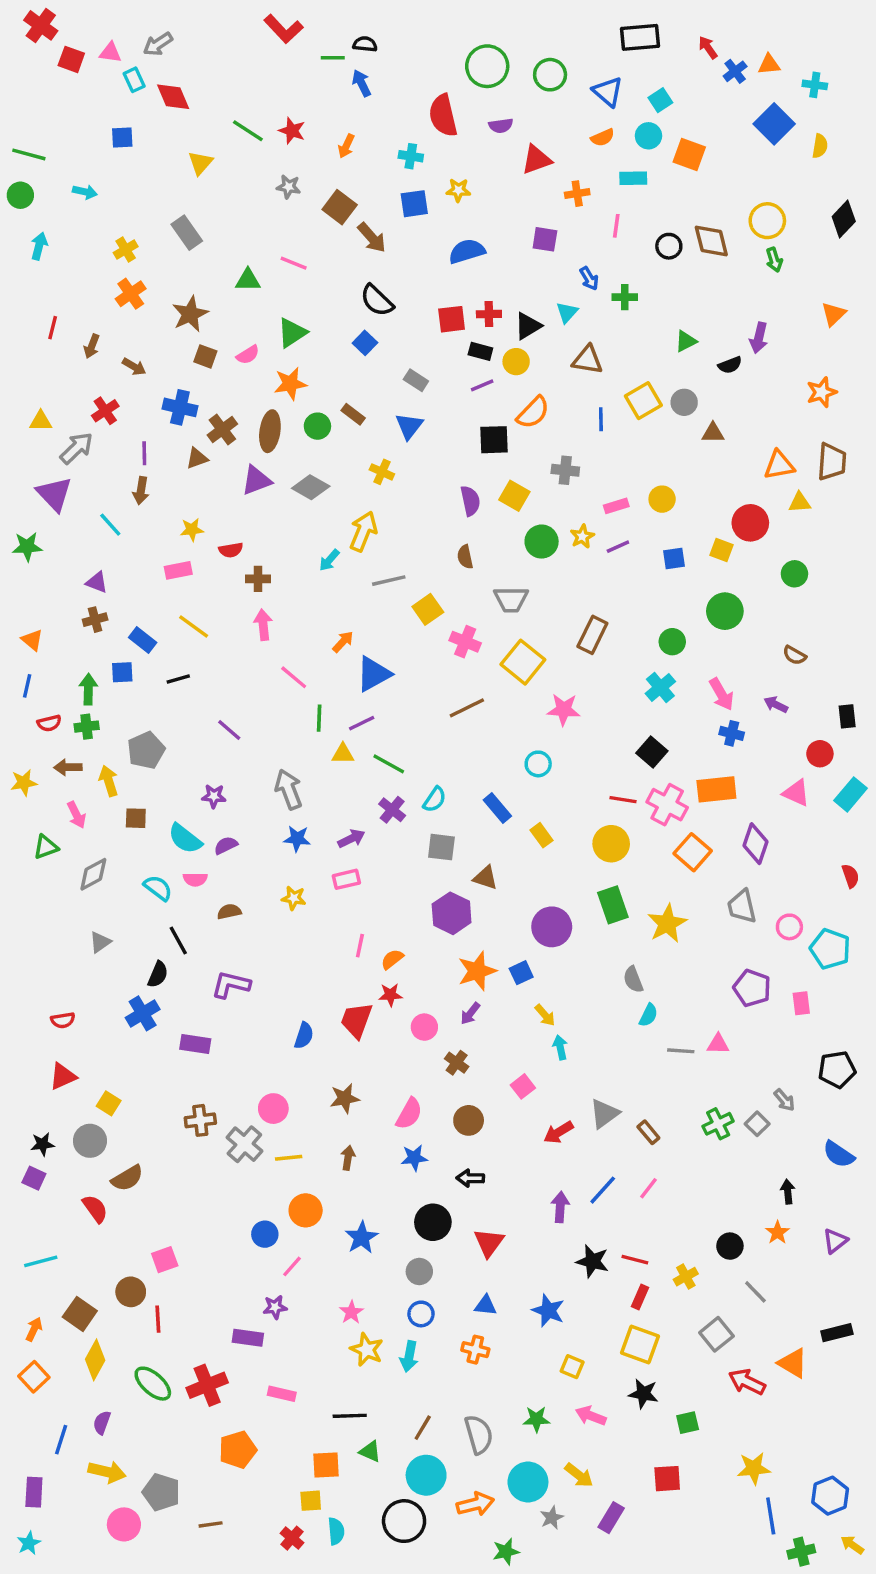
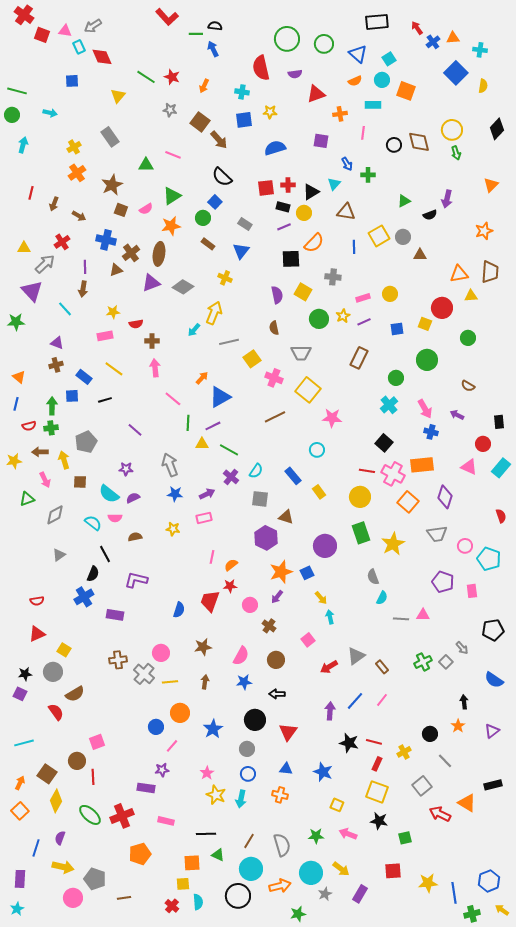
green circle: (317, 426) -> (203, 218), moved
brown rectangle: (592, 635) -> (359, 358), moved
gray trapezoid: (742, 907) -> (437, 534), turned -85
yellow star: (754, 1468) -> (428, 883), moved

